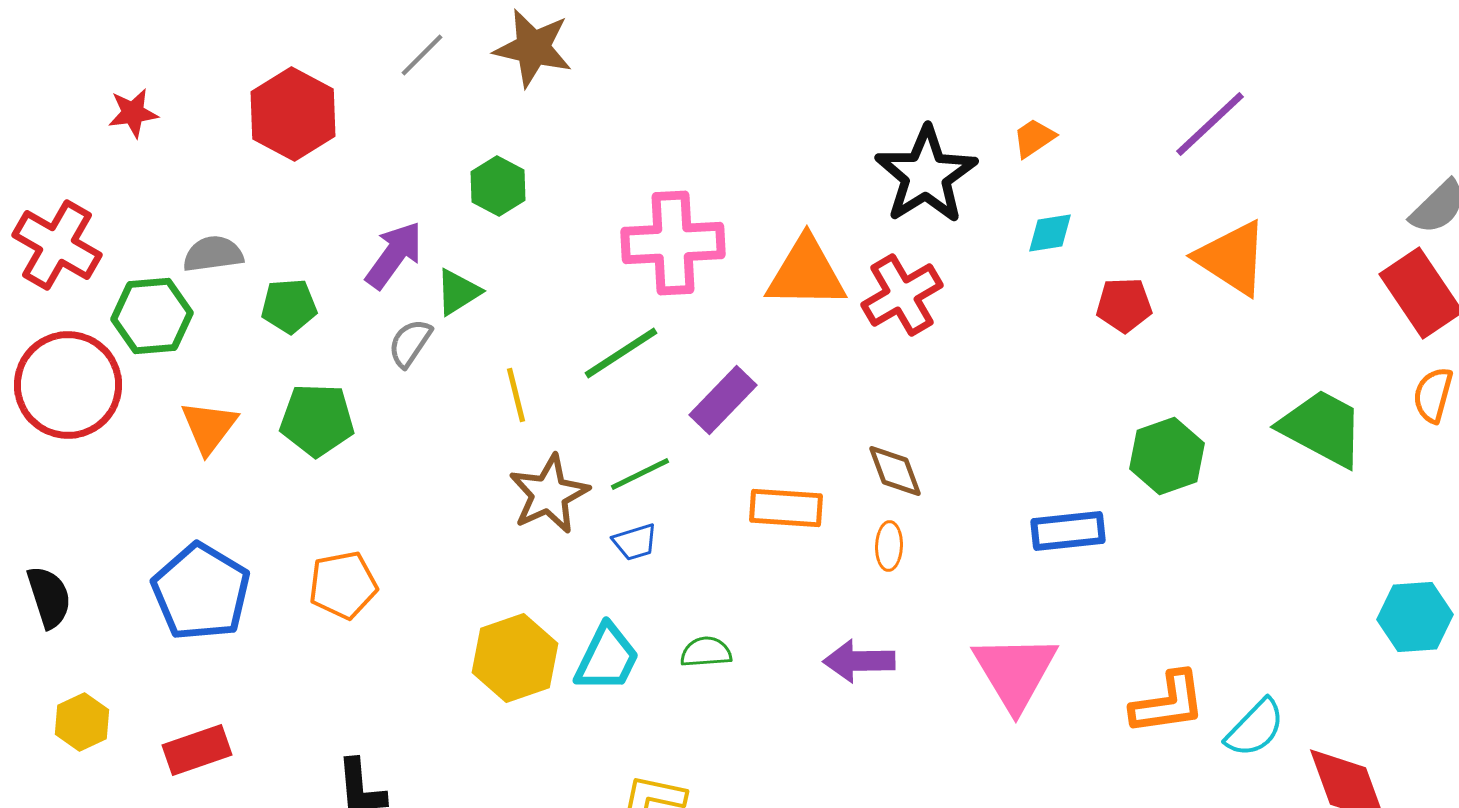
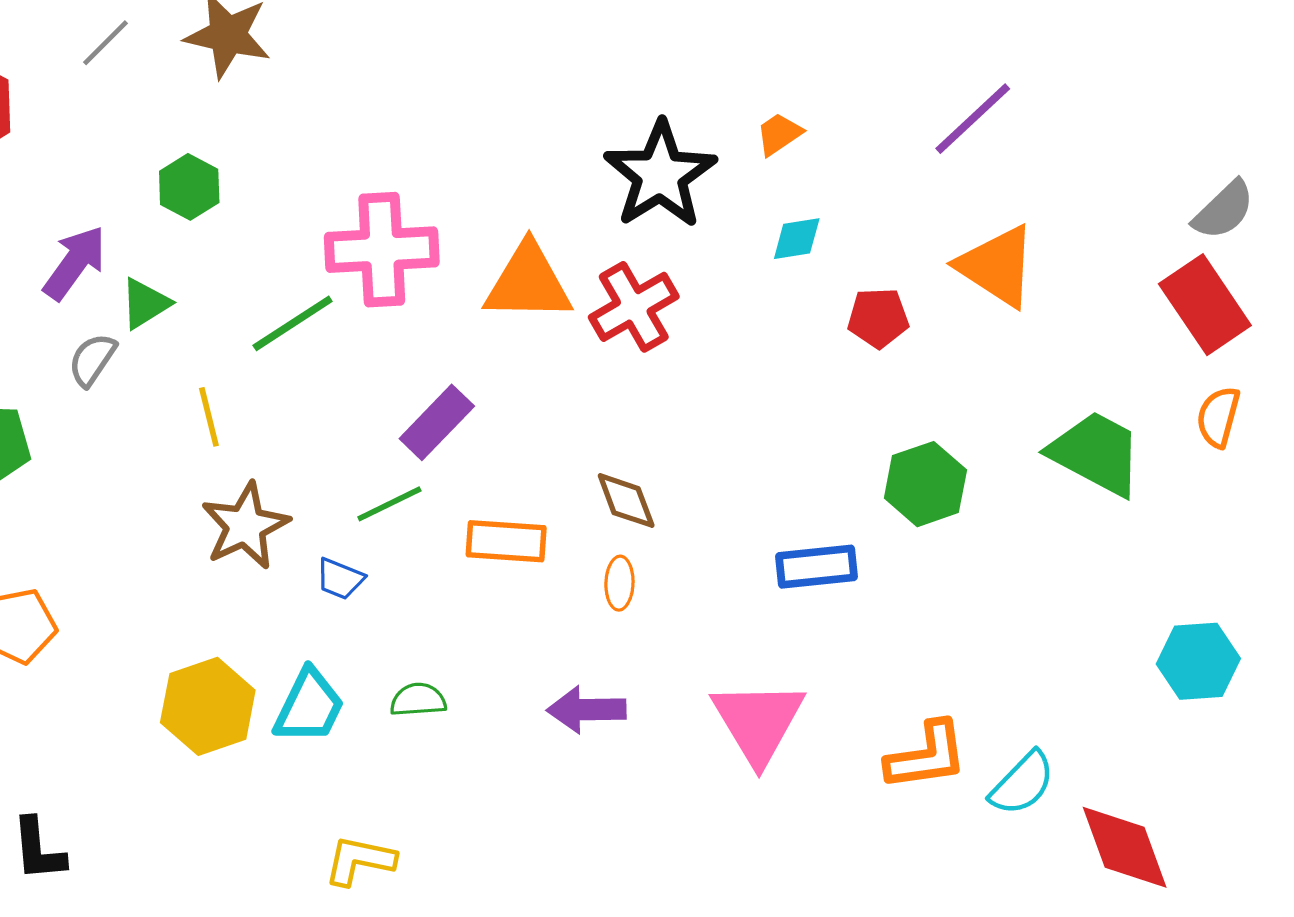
green line: (621, 353) -> (293, 323), moved
green line: (640, 474) -> (389, 504), moved
blue trapezoid: (635, 542) -> (340, 579), turned 39

